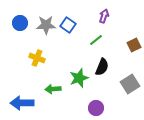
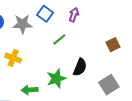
purple arrow: (104, 16) -> (74, 15), moved
blue square: (68, 25) -> (45, 14), moved
green line: (96, 40) -> (59, 39), moved

